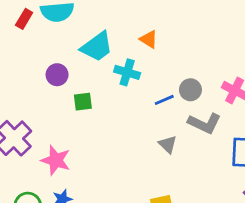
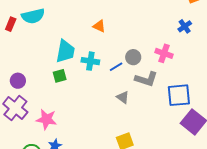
cyan trapezoid: (97, 47) -> (65, 51), moved, turned -35
cyan cross: (127, 72) -> (90, 61), moved
purple circle: (57, 75) -> (18, 81), moved

